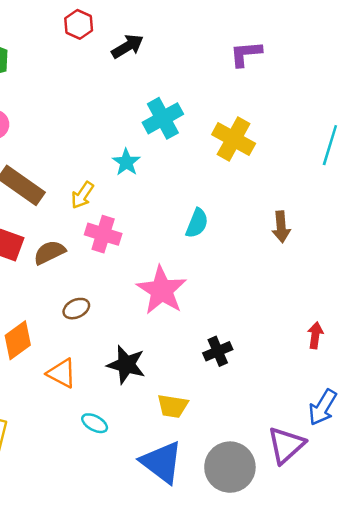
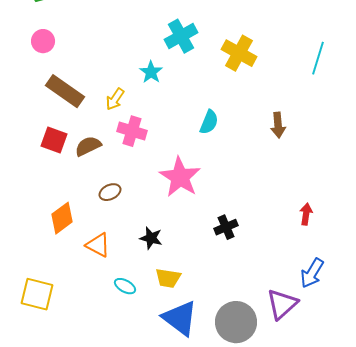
black star: (126, 365) -> (151, 238), size x0.7
yellow trapezoid: (173, 406) -> (168, 278), moved

